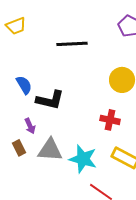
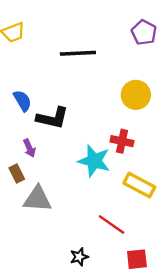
gray triangle: (50, 150) -> (37, 199), moved
cyan star: (83, 159) -> (94, 161), moved

